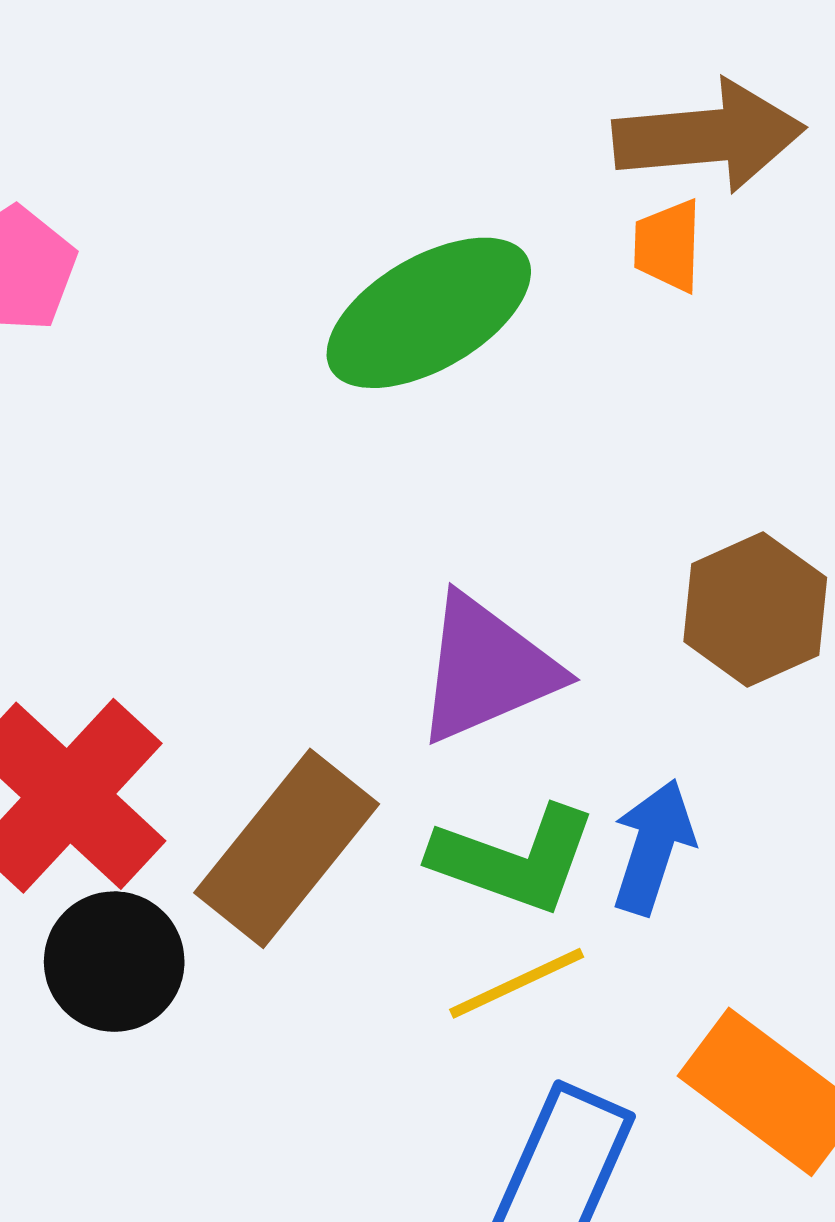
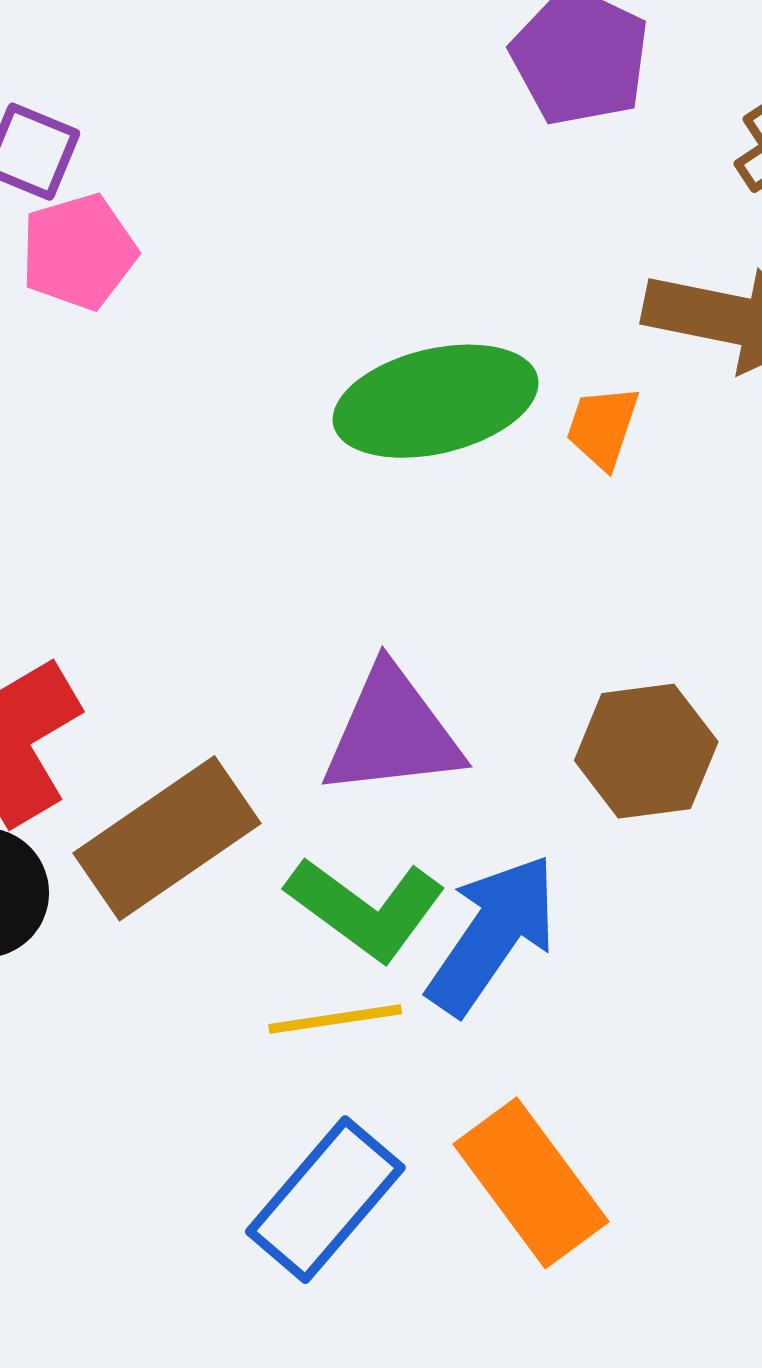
orange trapezoid: (668, 246) -> (603, 427), moved
blue arrow: (653, 847) -> (492, 934), size x1.4

